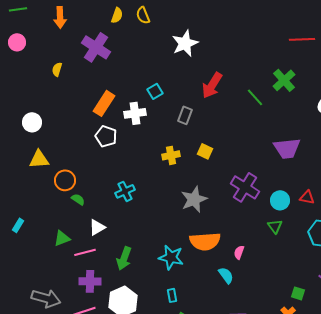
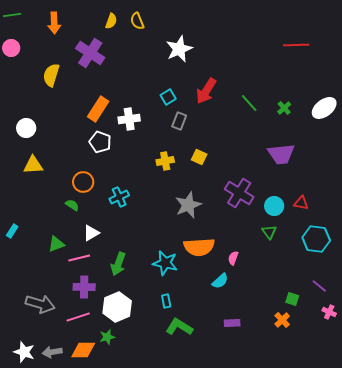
yellow semicircle: (57, 69) -> (51, 75), size x1.6
green cross: (284, 80) -> (284, 108), moved, size x0.6
cyan square: (155, 91) -> (168, 97), moved
orange circle: (65, 180) -> (83, 182), moved
cyan semicircle: (226, 275) -> (220, 281), turned 84

